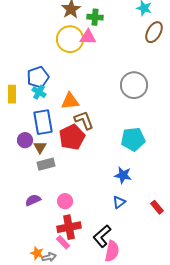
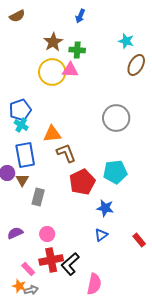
red pentagon: (72, 137) -> (82, 182), moved
gray rectangle: (46, 164) -> (38, 197), moved, turned -60
black L-shape: (102, 236) -> (70, 264), moved
pink rectangle: (63, 242) -> (28, 269), moved

